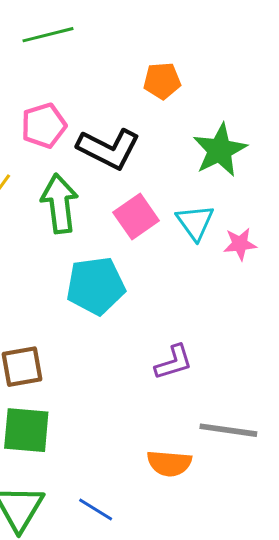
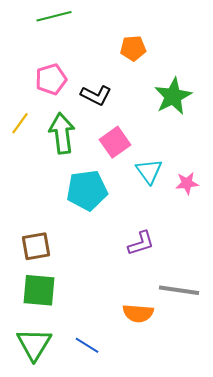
black L-shape: (109, 149) -> (96, 95), size x0.7
cyan triangle: (195, 222) -> (149, 171), moved
pink star: (240, 244) -> (187, 183), moved

